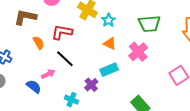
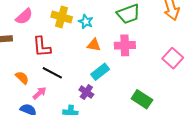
red L-shape: (62, 32) -> (42, 47), turned -90
orange semicircle: (39, 43) -> (22, 78), moved
pink cross: (138, 52) -> (125, 45), turned -36

